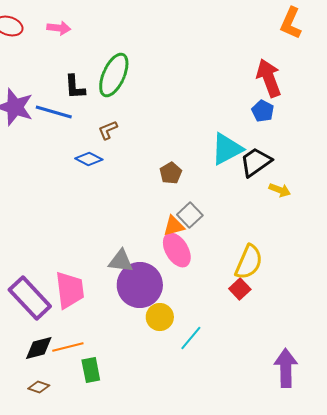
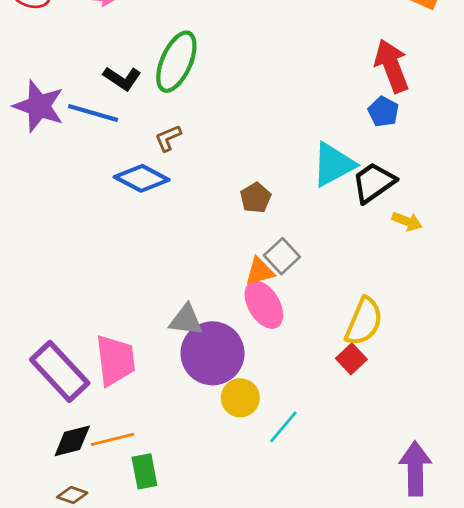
black L-shape: (75, 87) -> (122, 78), turned -52
blue diamond: (89, 159) -> (142, 178), size x1.4

